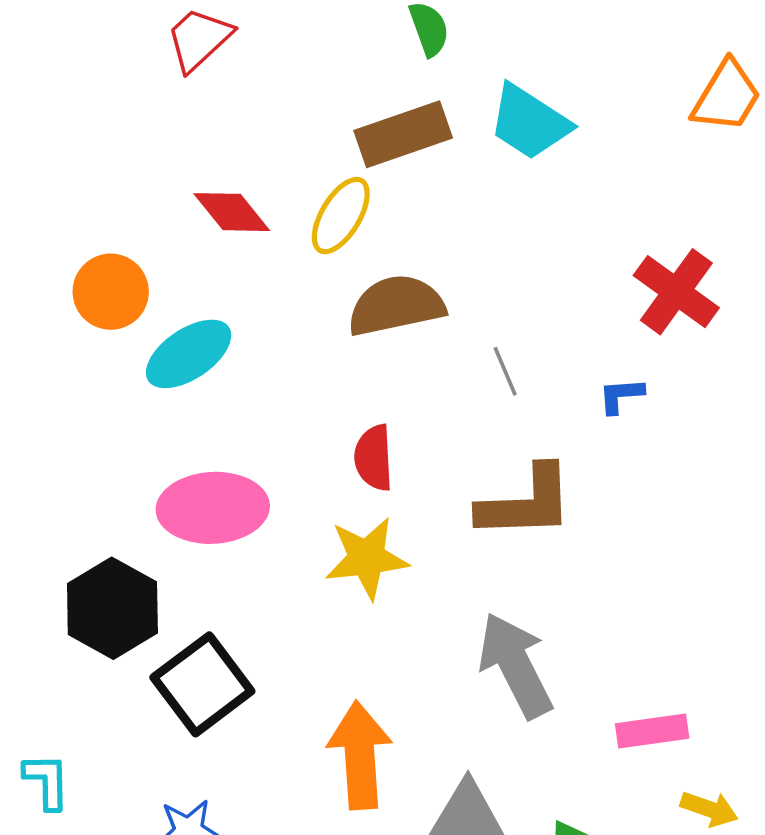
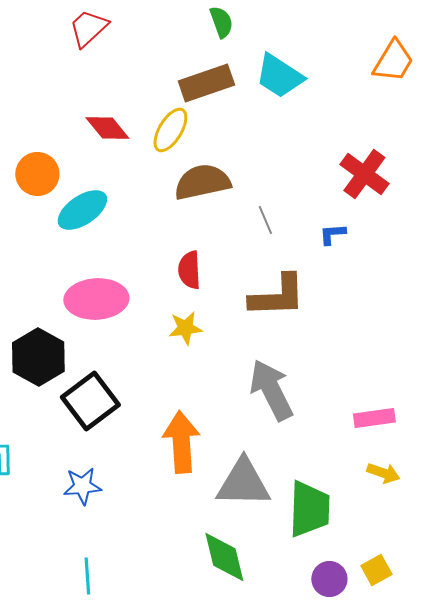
yellow star: (367, 558) -> (185, 328), size x0.7
pink rectangle: (652, 731) -> (374, 418), moved

